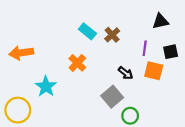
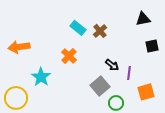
purple line: (145, 48) -> (129, 73), moved
orange square: (154, 71) -> (146, 92), moved, turned -30

